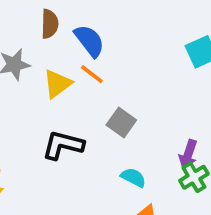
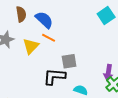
gray square: (121, 122) -> (69, 61), turned -35
black L-shape: (63, 145) -> (54, 77), moved

